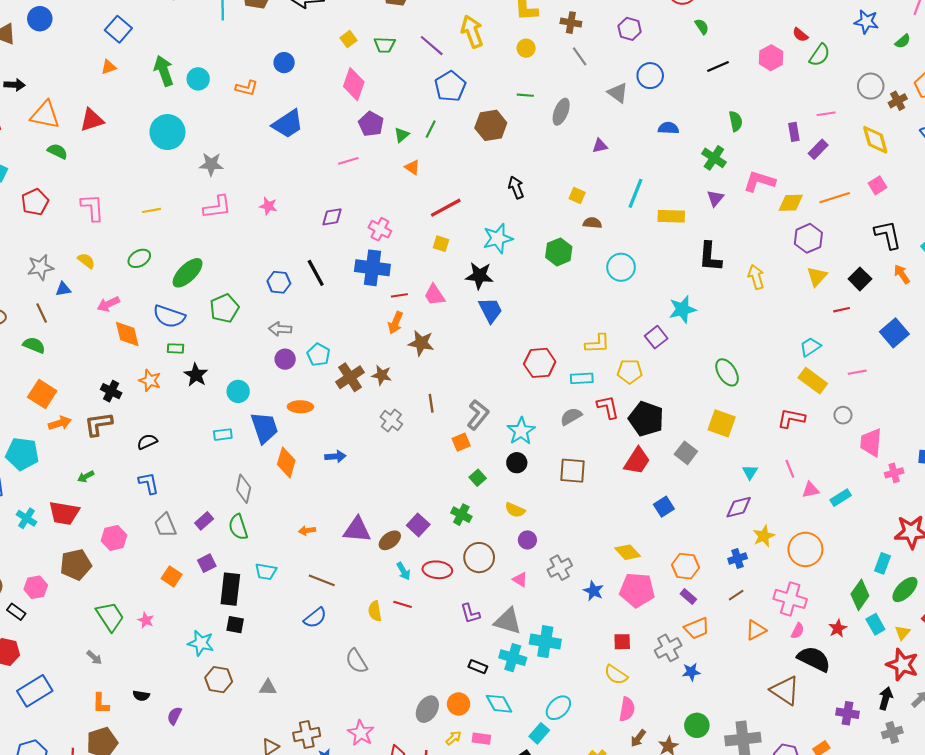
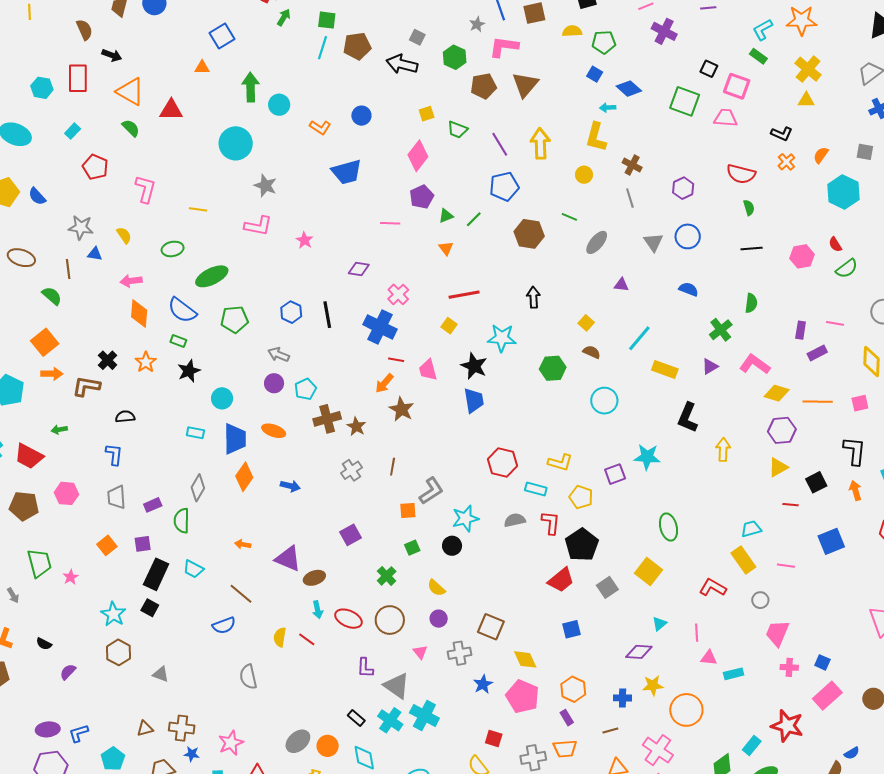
red pentagon: (35, 202) -> (95, 167), turned 30
brown square: (573, 471) -> (491, 627), moved
purple square: (418, 525) -> (350, 535), moved

